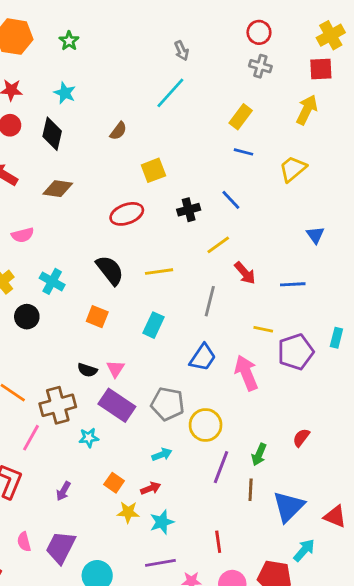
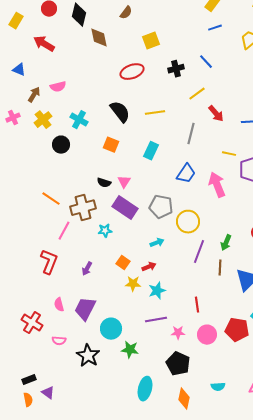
blue line: (244, 152) -> (215, 28), turned -32
brown diamond: (58, 189) -> (99, 38), moved, turned 70

